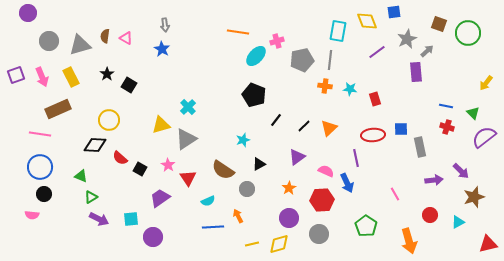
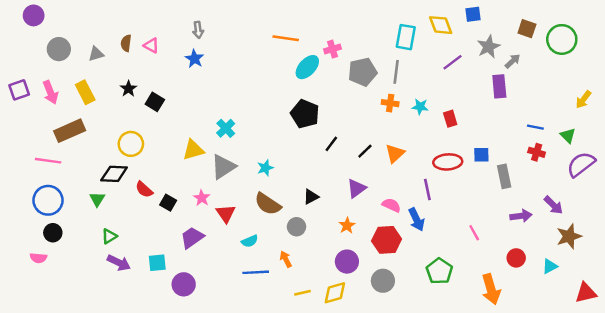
gray triangle: (80, 45) -> (96, 54), size x0.6
cyan star: (243, 140) -> (265, 168), moved
green triangle: (81, 176) -> (97, 199), moved, turned 40

